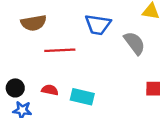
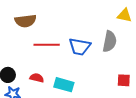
blue trapezoid: (98, 25) -> (80, 47), moved
gray semicircle: (134, 43) -> (110, 41), turned 45

